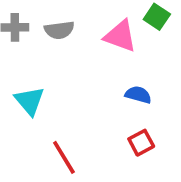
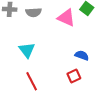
blue semicircle: (138, 95) -> (82, 55), moved
cyan triangle: (29, 101) -> (27, 50), moved

